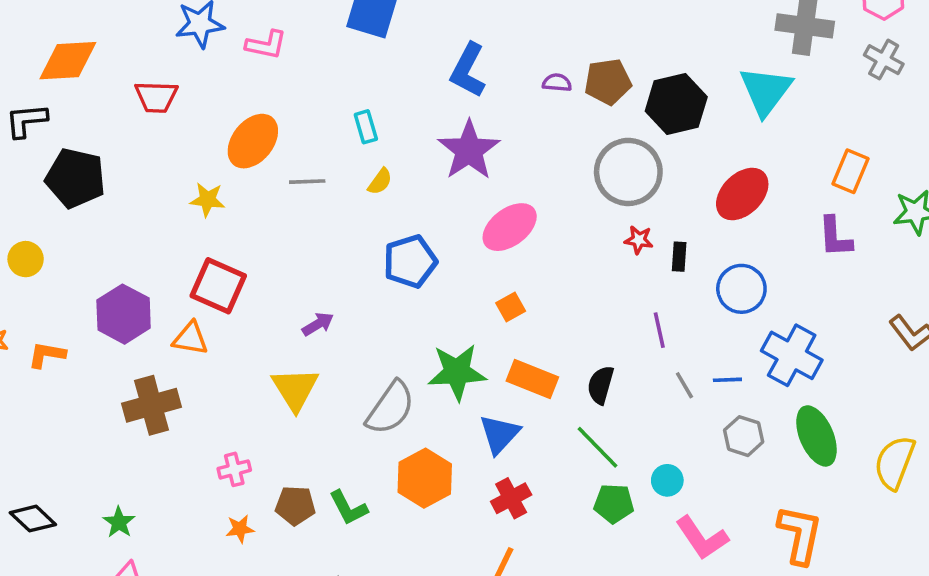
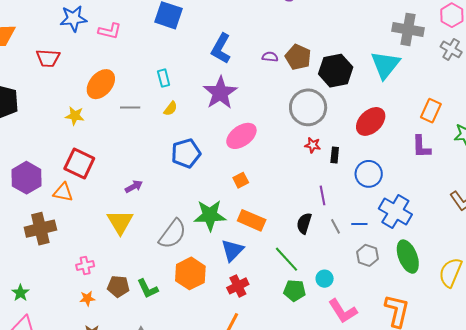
brown pentagon: (608, 82) -> (298, 57), turned 30
black semicircle: (601, 385) -> (304, 223), moved

